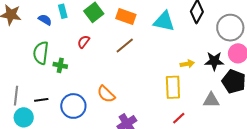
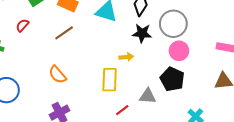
black star: (214, 61) -> (142, 33), moved
orange semicircle: (106, 94) -> (58, 75), moved
red line: (179, 118) -> (122, 110), moved

